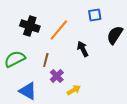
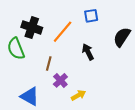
blue square: (95, 15) -> (91, 16), moved
green semicircle: (15, 59) -> (16, 49), moved, turned -85

